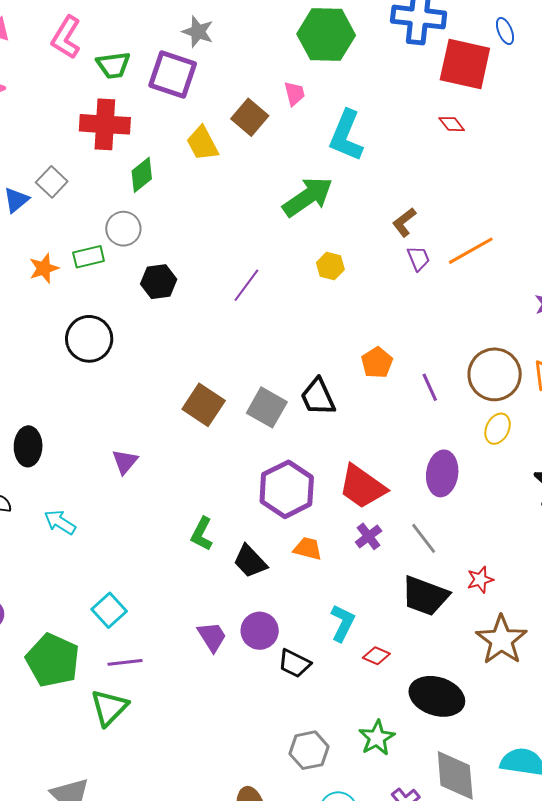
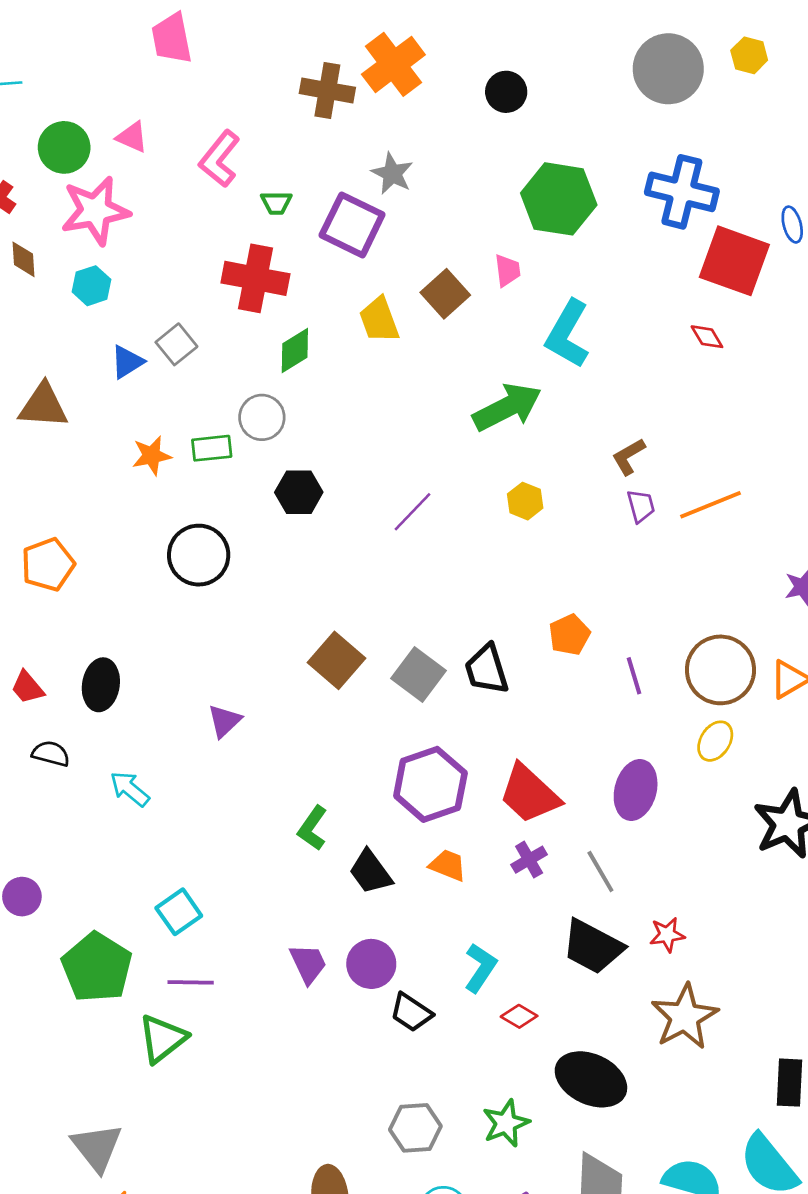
green trapezoid: (113, 65) -> (276, 203), size x0.7

